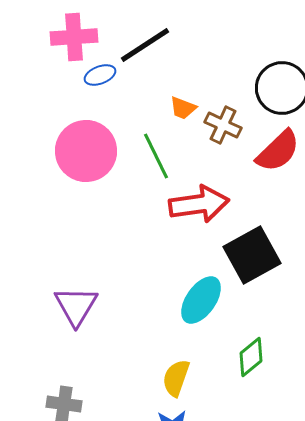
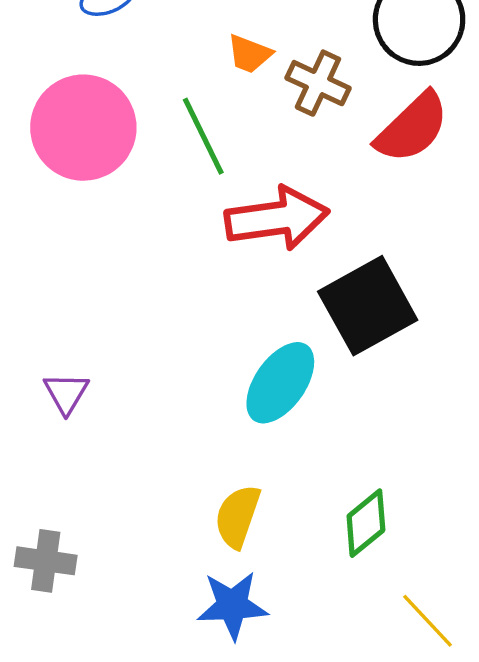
purple triangle: (76, 306) -> (66, 393), size x0.6
green diamond: (251, 357) -> (366, 523), moved

